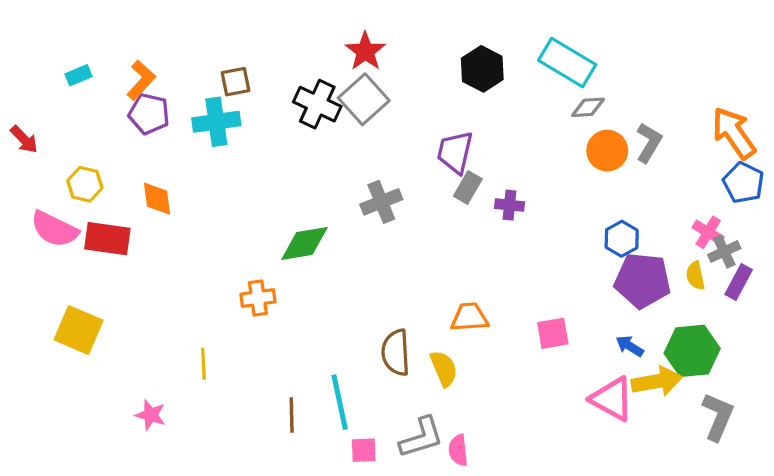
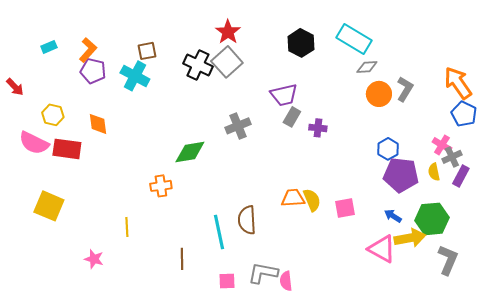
cyan cross: (216, 122) -> (135, 76), turned 36
purple trapezoid: (455, 152) -> (284, 95), turned -116
yellow semicircle: (444, 368) -> (312, 200), moved
cyan line: (340, 402) -> (219, 232), moved
gray L-shape: (421, 437) -> (263, 273), turned -152

